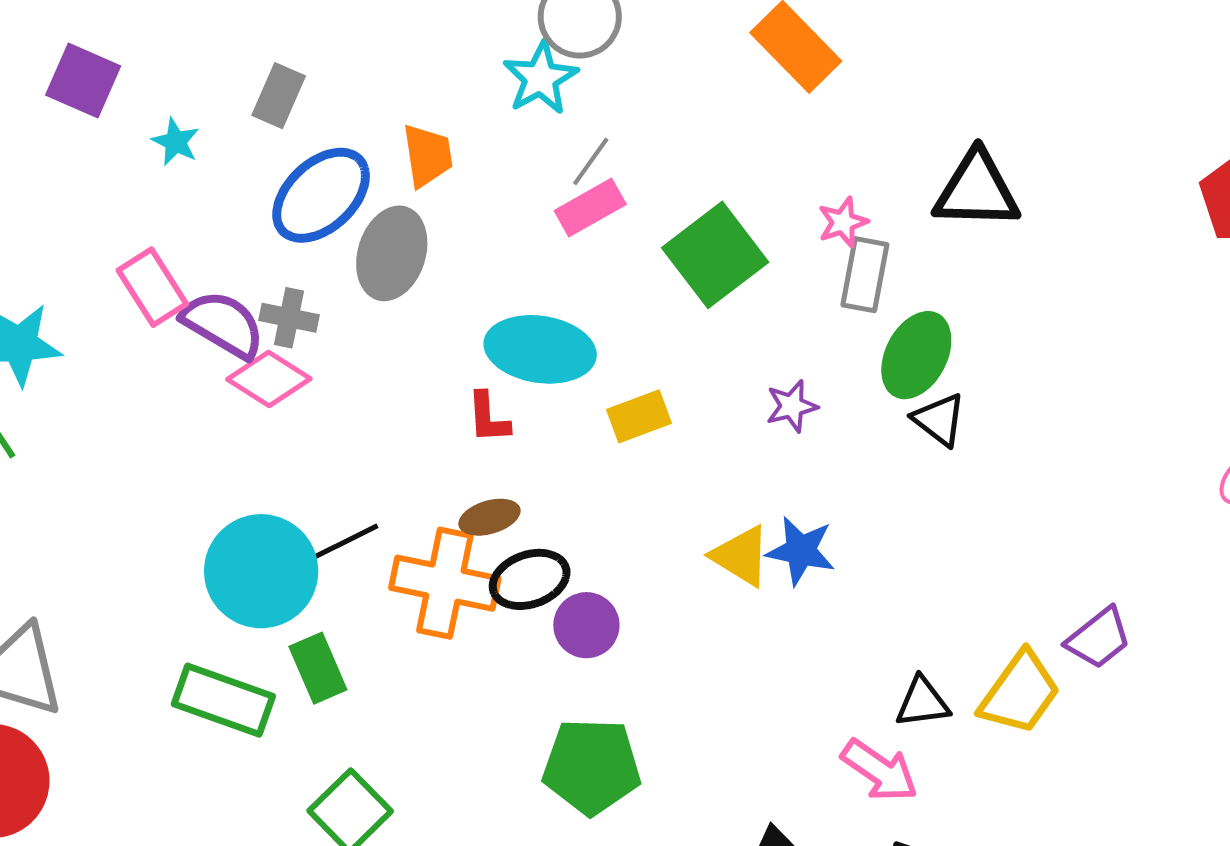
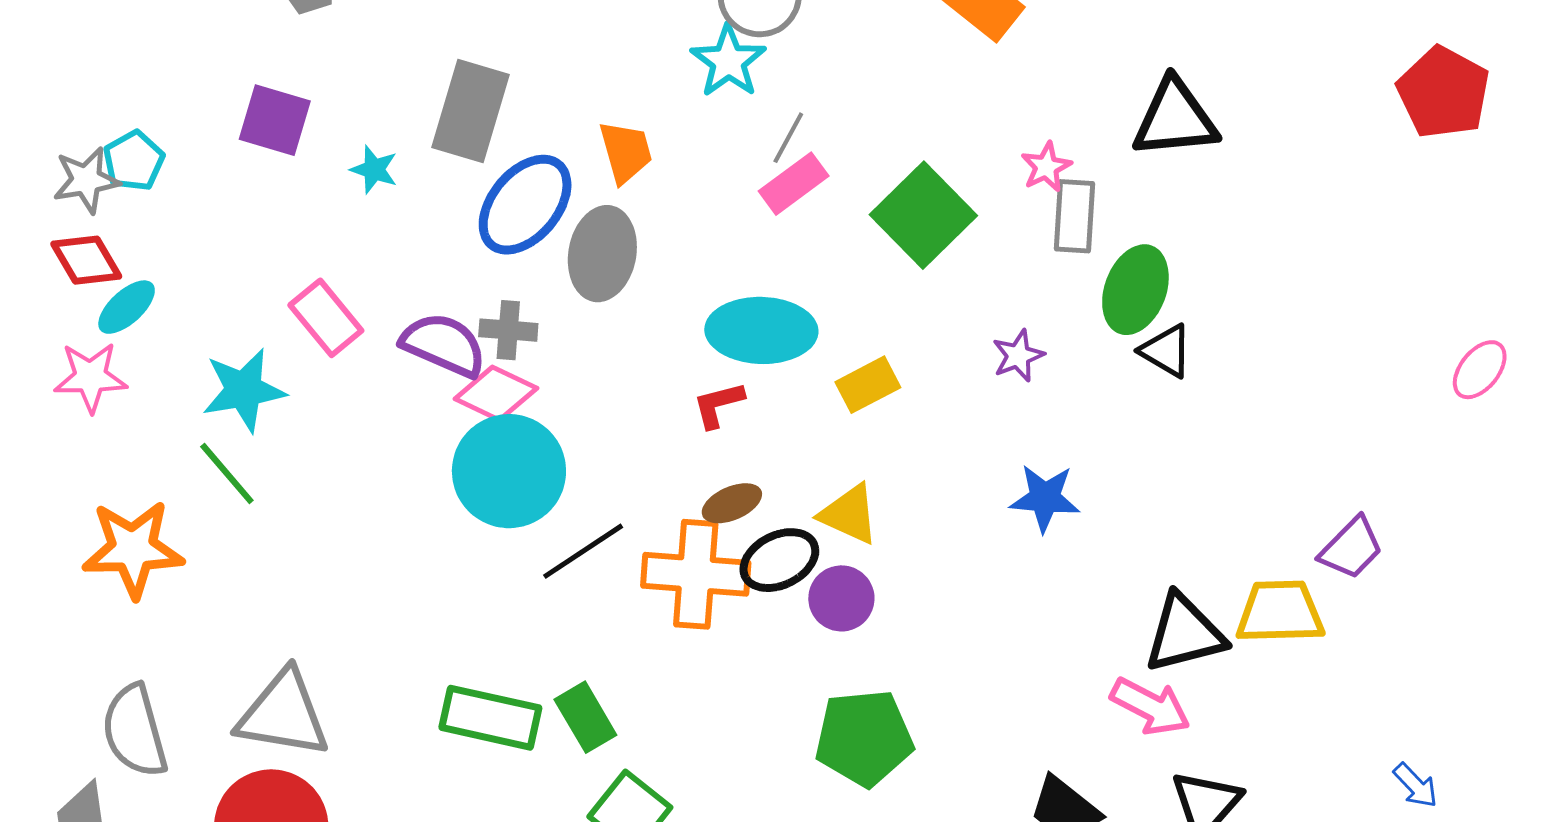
gray rectangle: (279, 96) -> (471, 111), size x1.6
pink rectangle: (152, 287) -> (326, 318), moved
red L-shape: (488, 418) -> (718, 405), turned 86
yellow triangle: (741, 556) -> (849, 514), moved
cyan circle: (261, 571) -> (509, 471), moved
green rectangle: (318, 668) -> (585, 717), moved
yellow trapezoid: (1020, 693) -> (1280, 612), turned -120
black triangle: (922, 702) -> (1184, 633), size x1.5

